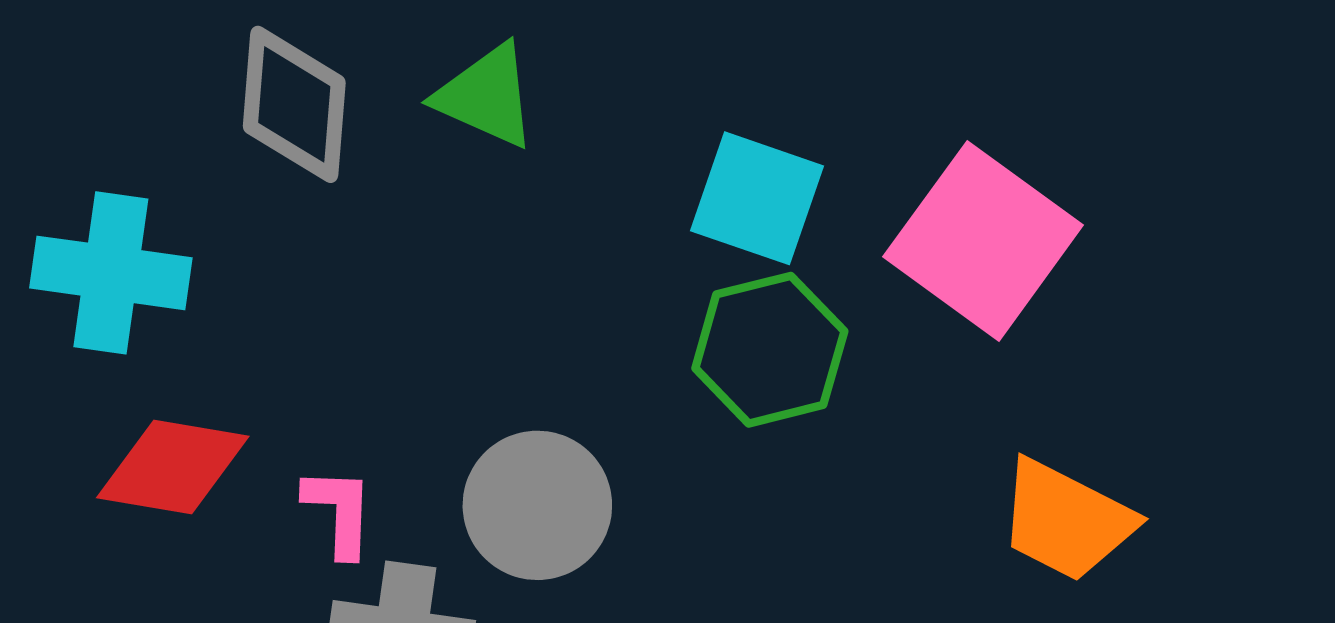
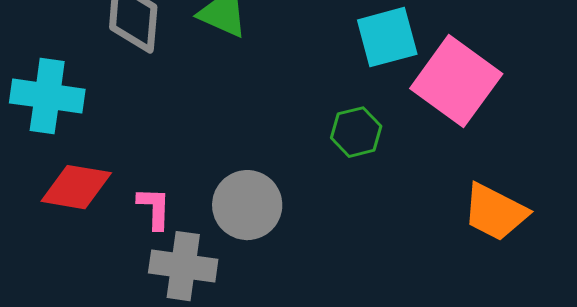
cyan square: (757, 198) -> (387, 37), moved, turned -34
green hexagon: (770, 350) -> (356, 132), size x0.7

